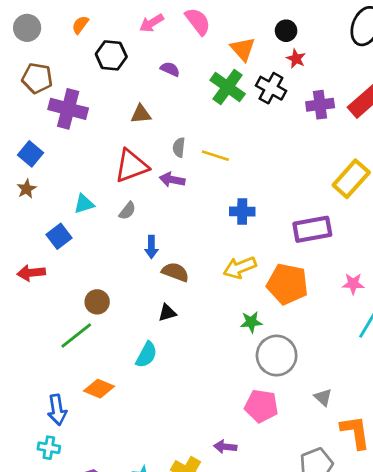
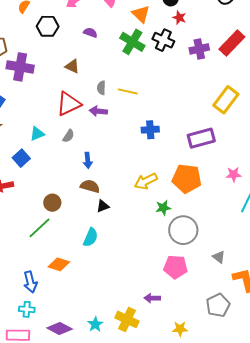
brown triangle: (141, 114) -> (72, 66), turned 35
yellow arrow: (240, 268) -> (146, 181), moved
brown semicircle: (175, 272) -> (90, 186), moved

